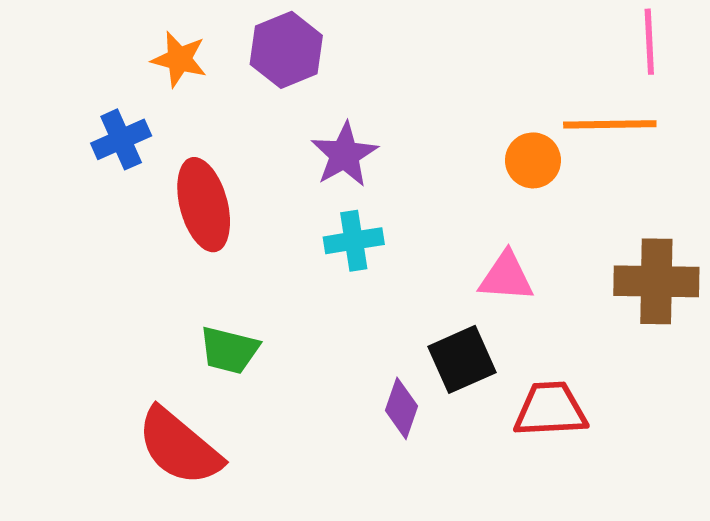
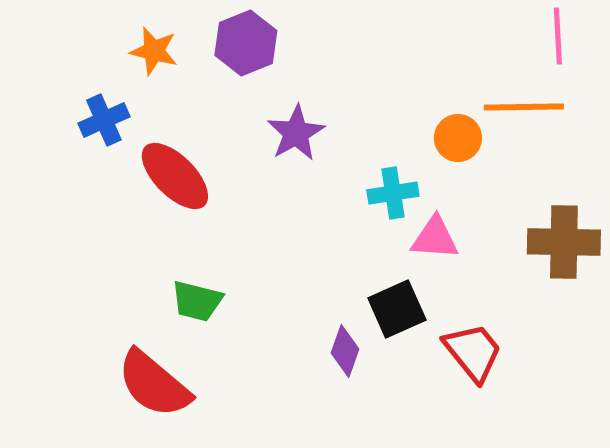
red ellipse: (204, 205) -> (175, 176), turned -30
cyan cross: (354, 241) -> (393, 193), moved
red trapezoid: (550, 409) -> (473, 352), turned 54

